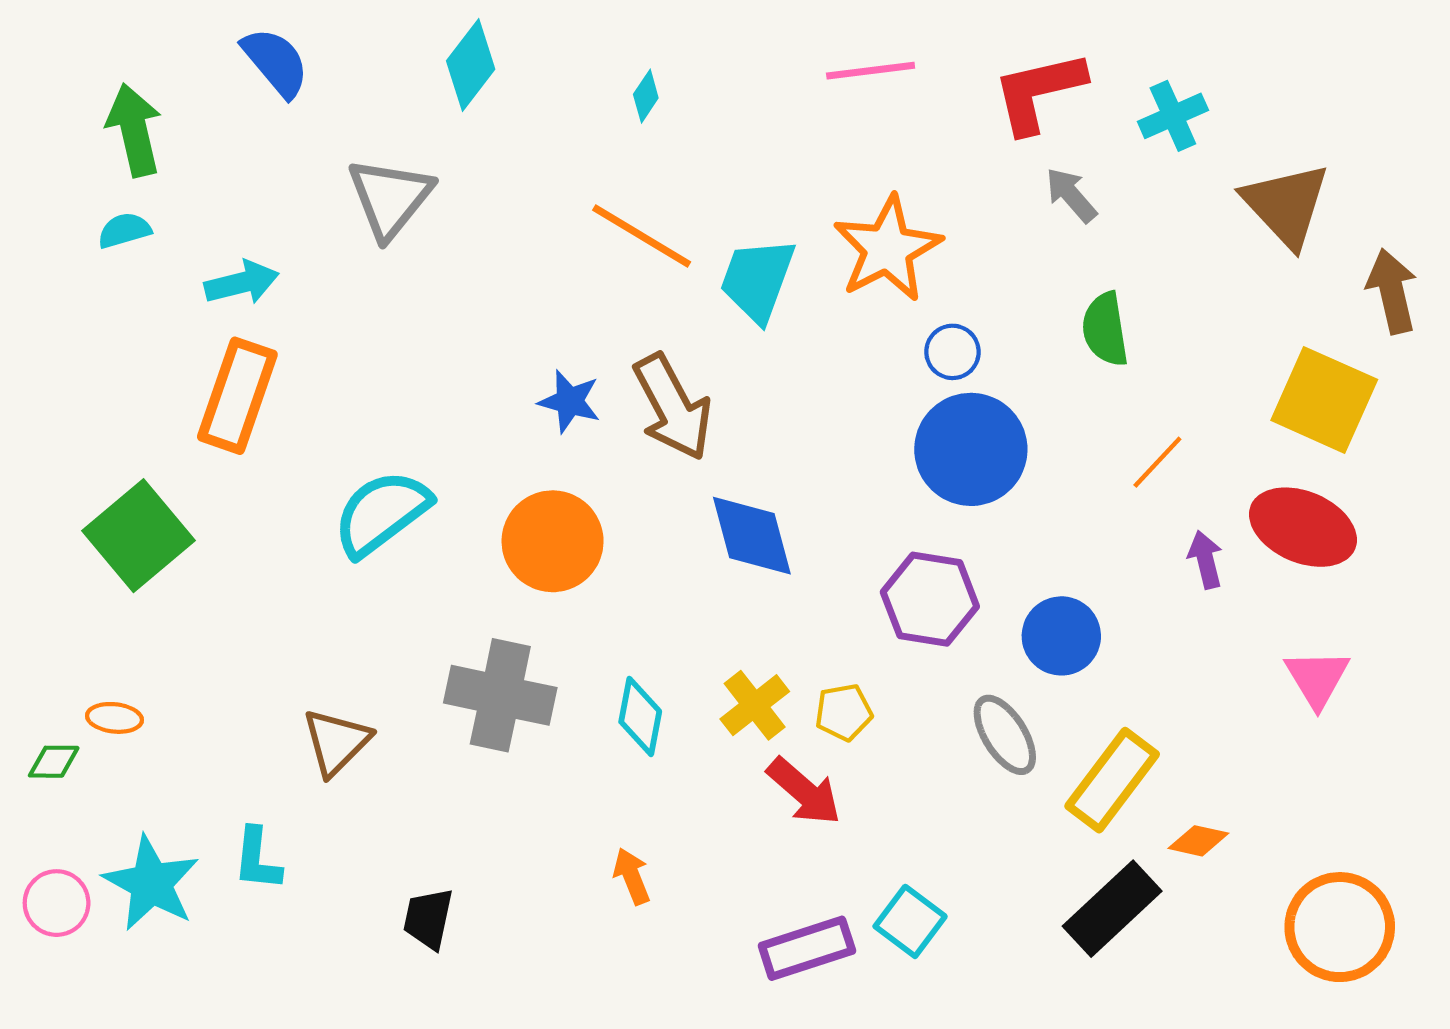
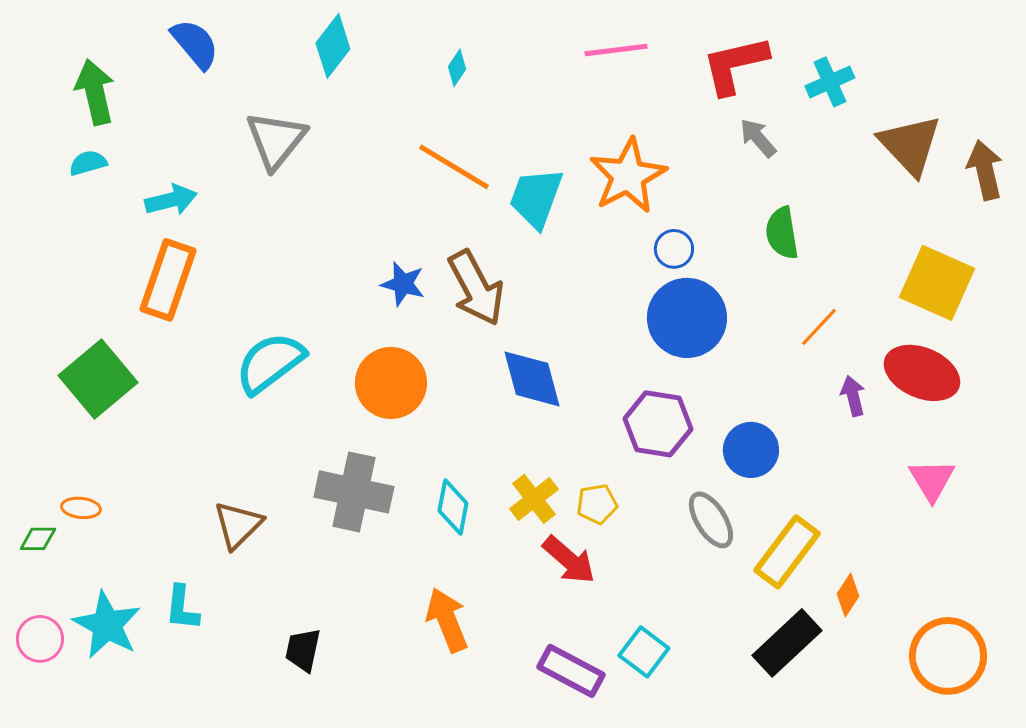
brown arrow: (1392, 291) -> (985, 170), moved
orange diamond: (1198, 841) -> (848, 595), turned -69
orange arrow: (632, 876) -> (447, 620), size x1.6
purple rectangle: (807, 948) -> (571, 671), turned 46

